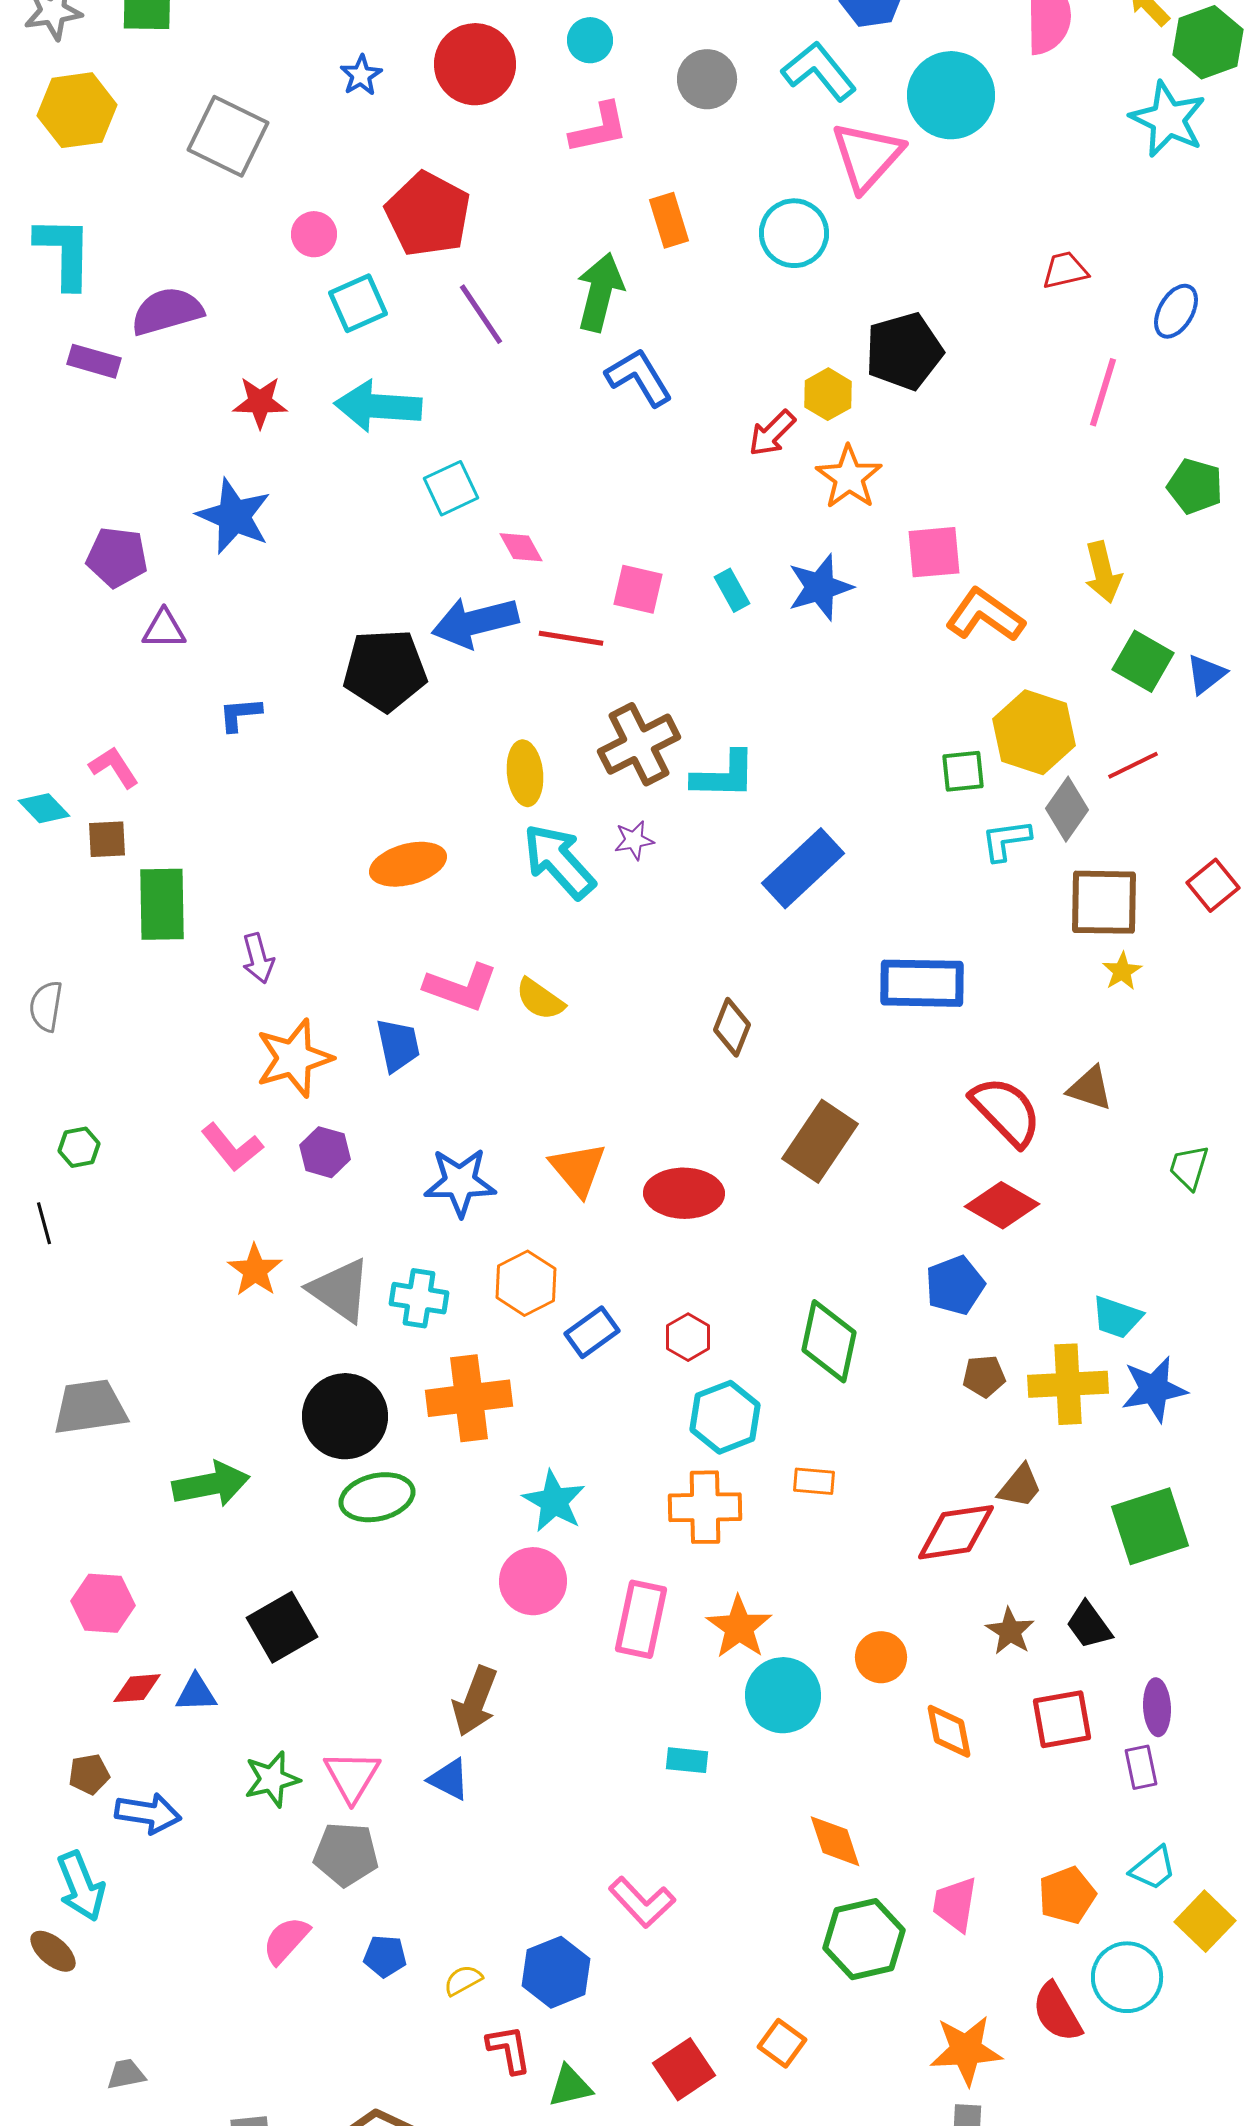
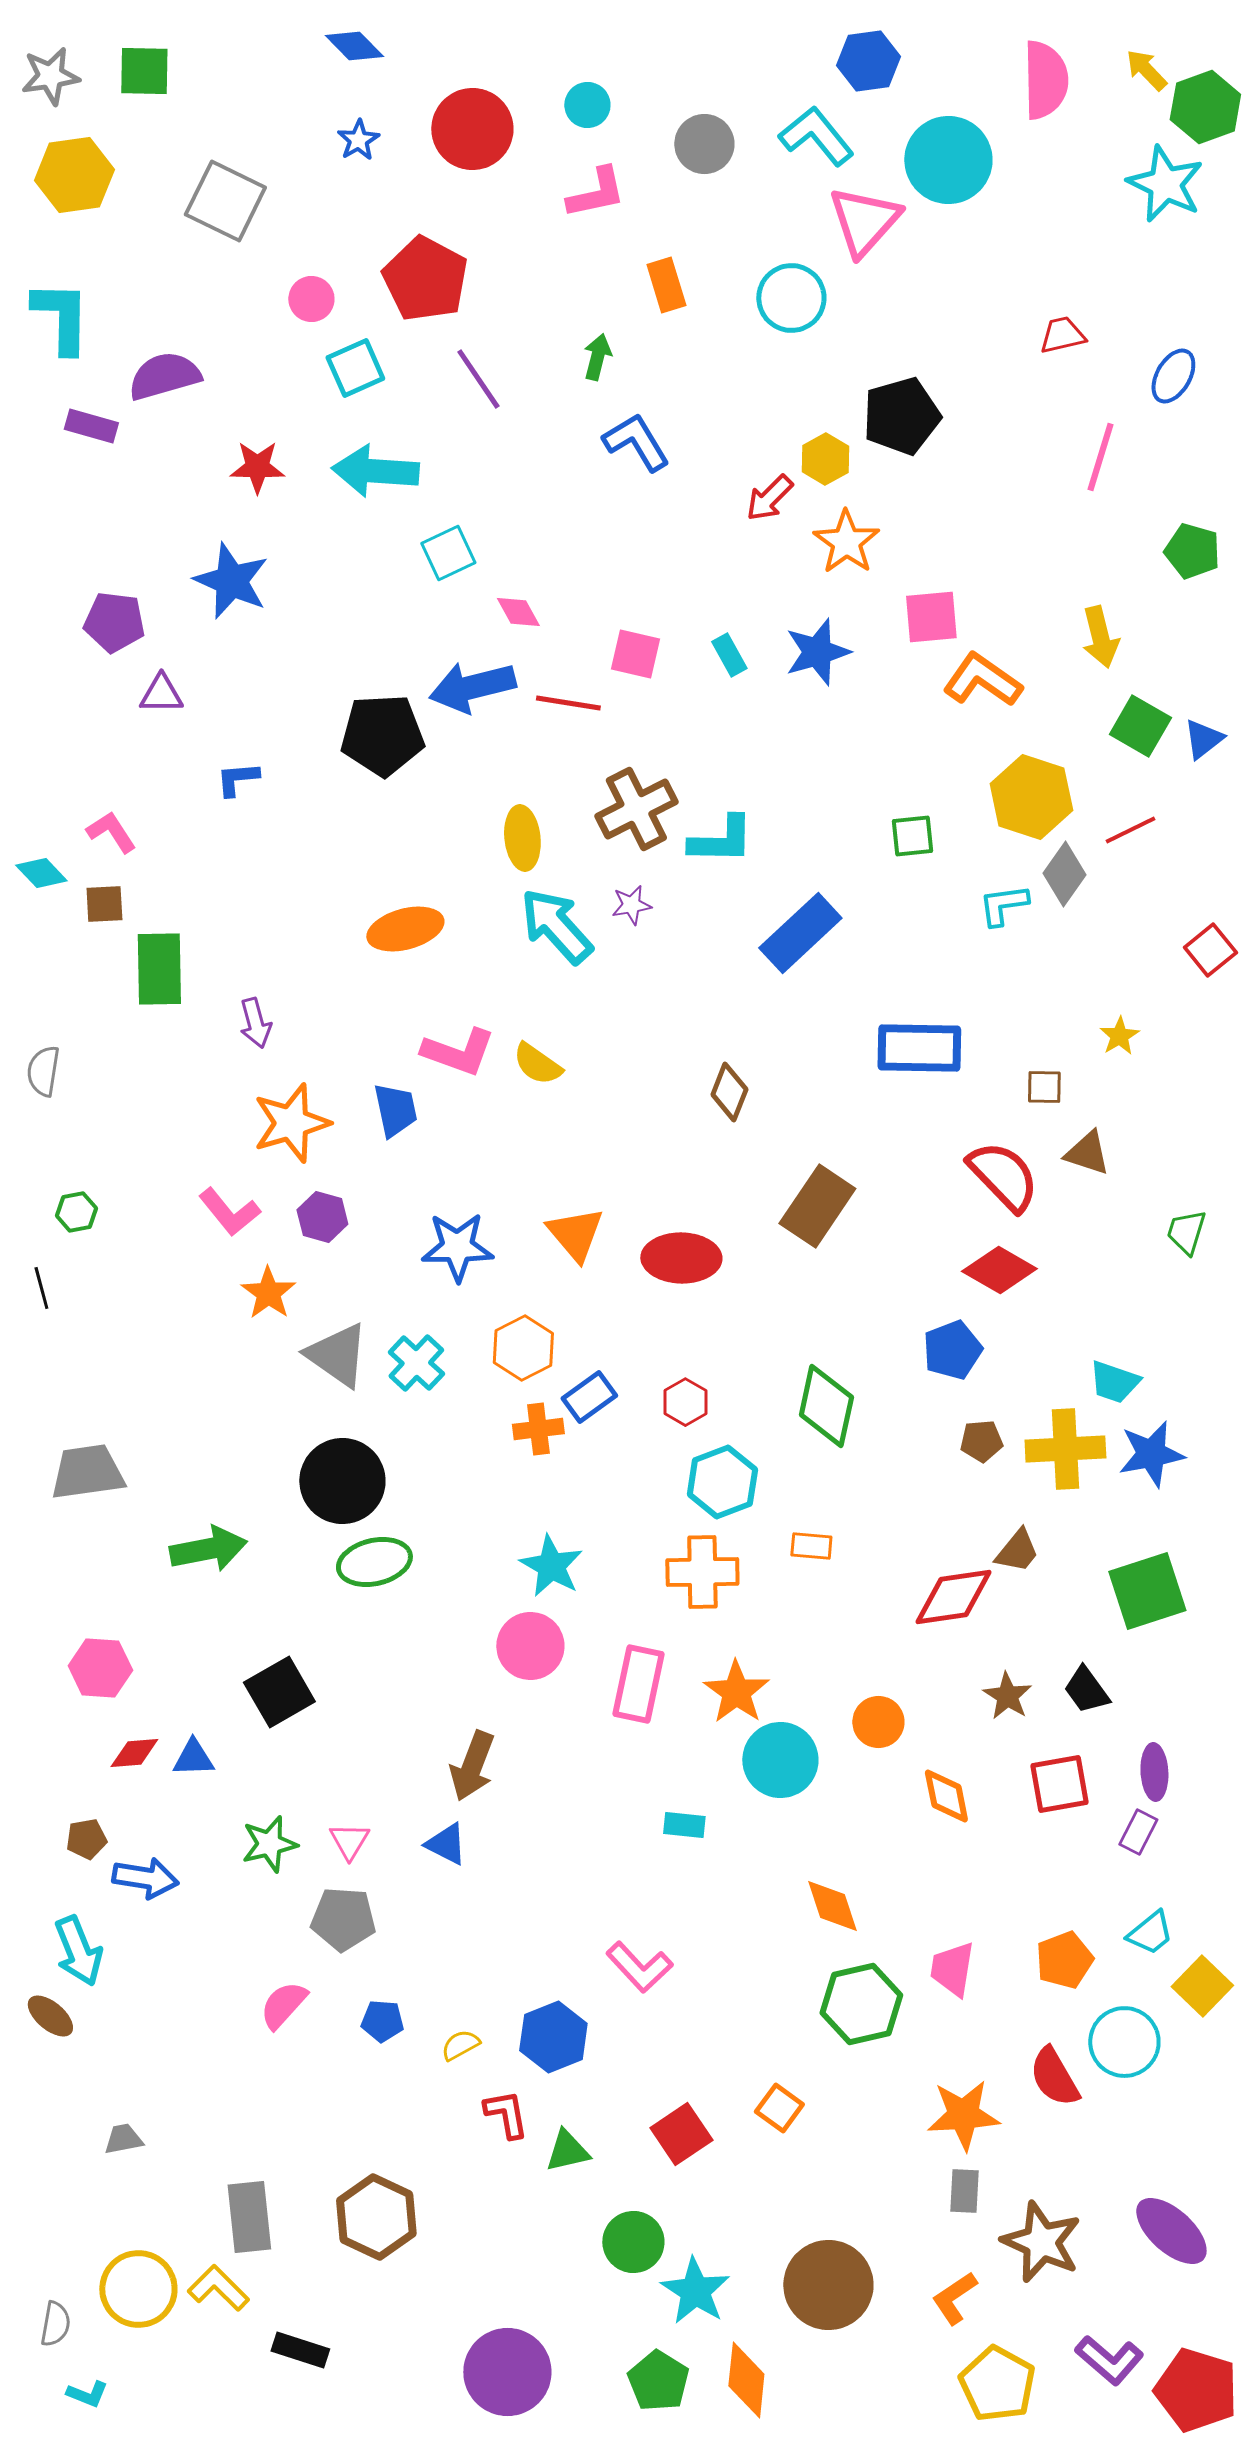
green arrow: (600, 292) -> (597, 357), size x0.6
green square: (963, 771) -> (912, 836), moved
brown square: (1104, 902) -> (1044, 1087), moved, size x0.5
orange star: (255, 1270) -> (268, 1293), moved
cyan cross: (419, 1298) -> (416, 1363), turned 34
orange cross: (469, 1398) -> (538, 1429), moved, size x0.6
purple rectangle: (1141, 1767) -> (1138, 1832), turned 39
pink triangle: (352, 1776) -> (349, 1841), size x0.7

